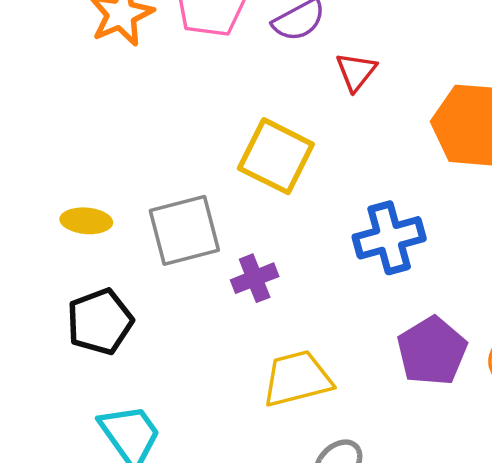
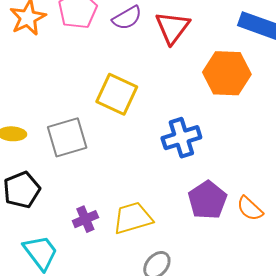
red triangle: (356, 72) -> (172, 28), moved, size x1.5
purple cross: (255, 278) -> (85, 219), moved

